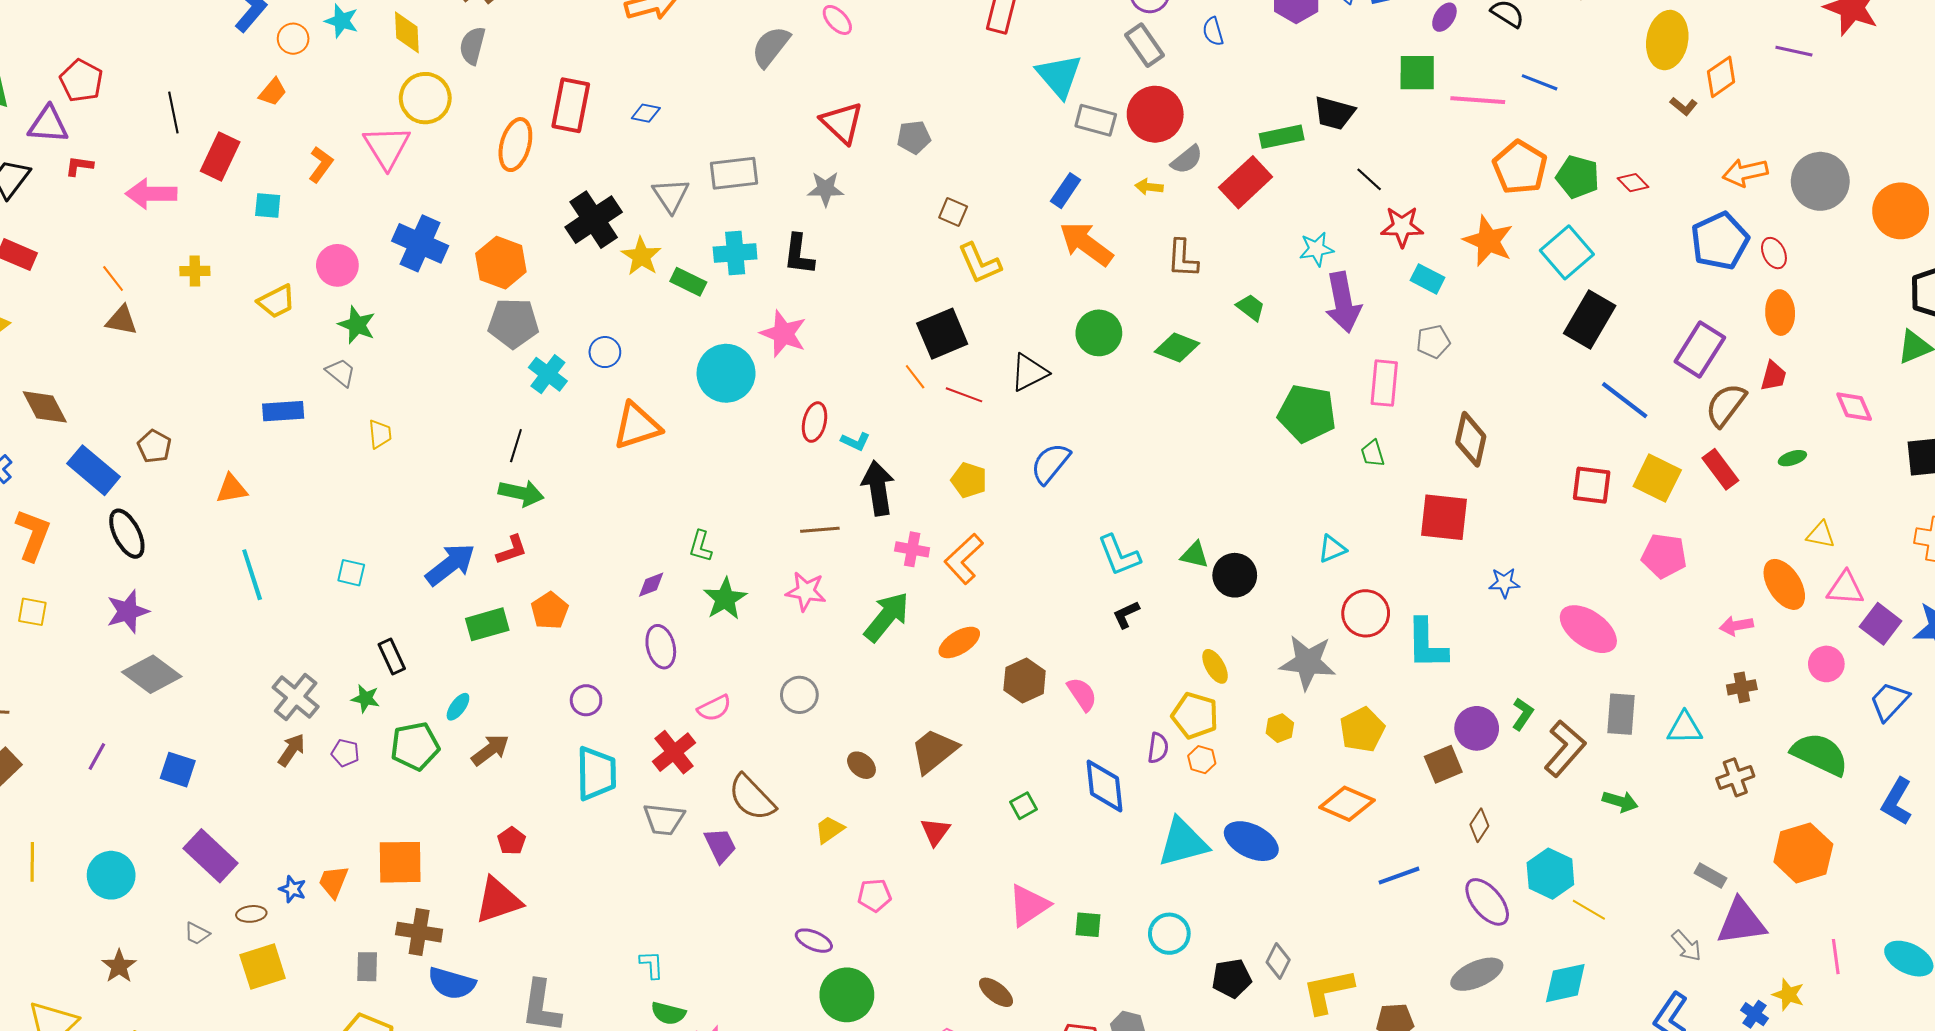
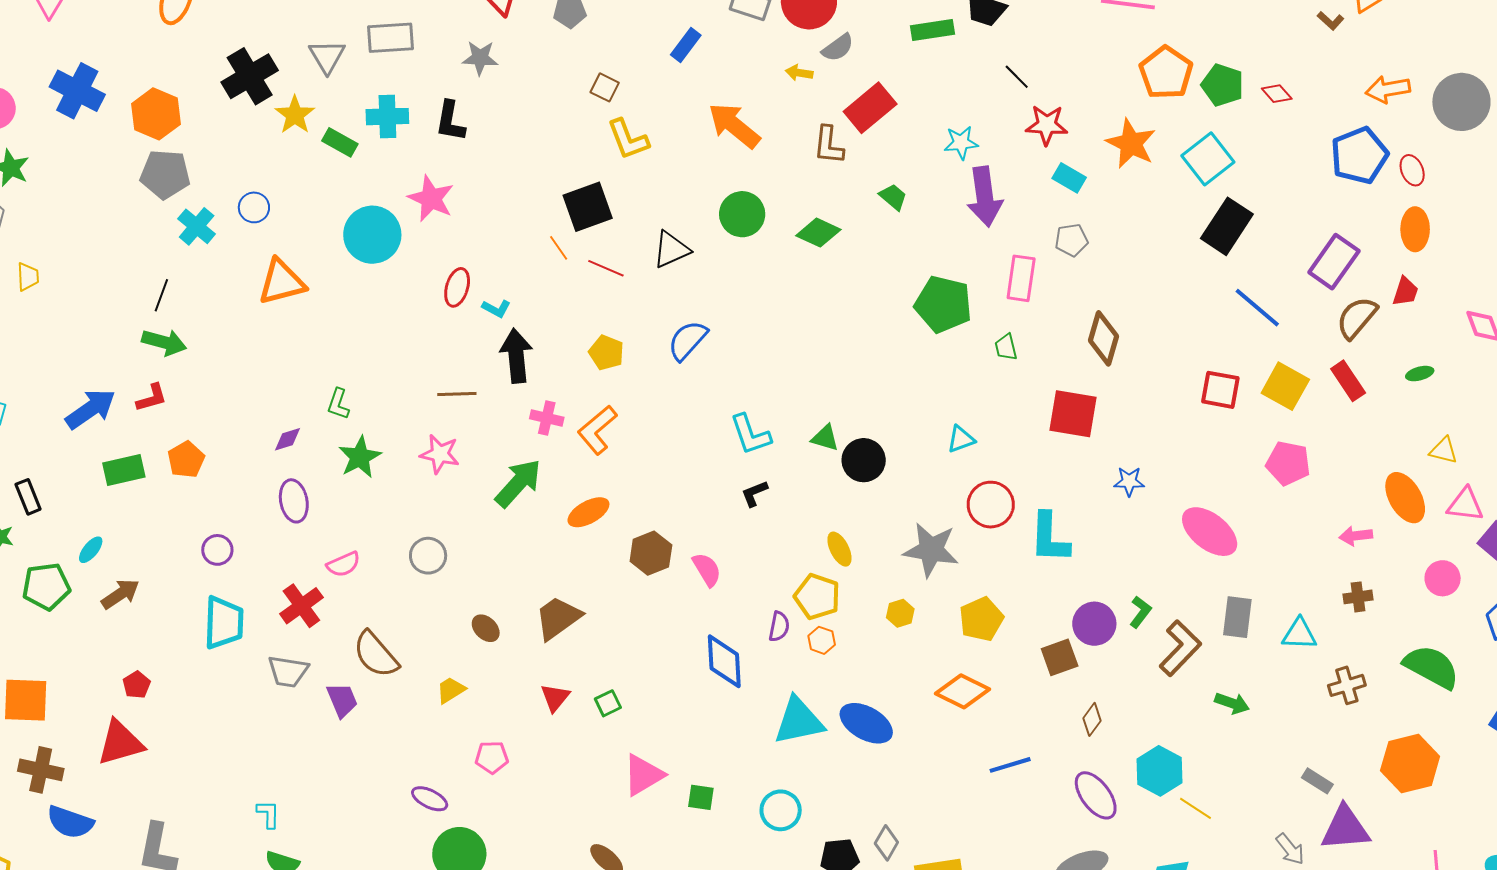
red rectangle: (1246, 182) -> (870, 108), moved
blue rectangle: (1066, 191) -> (686, 45), moved
green square: (1023, 806) -> (608, 703), moved

